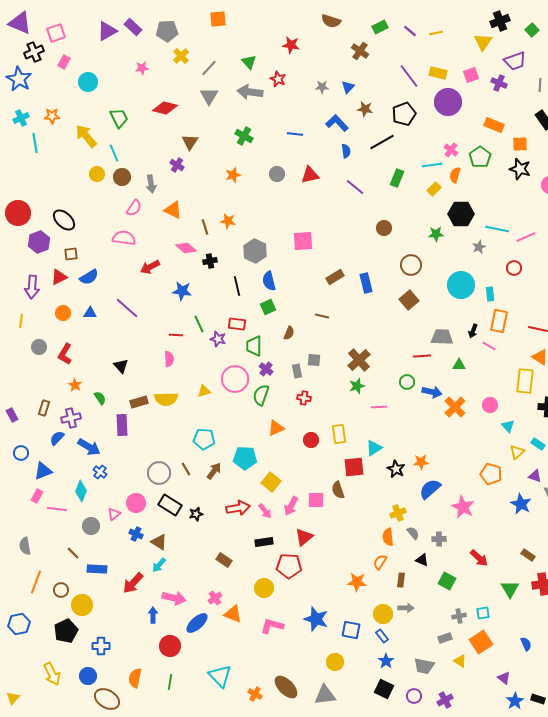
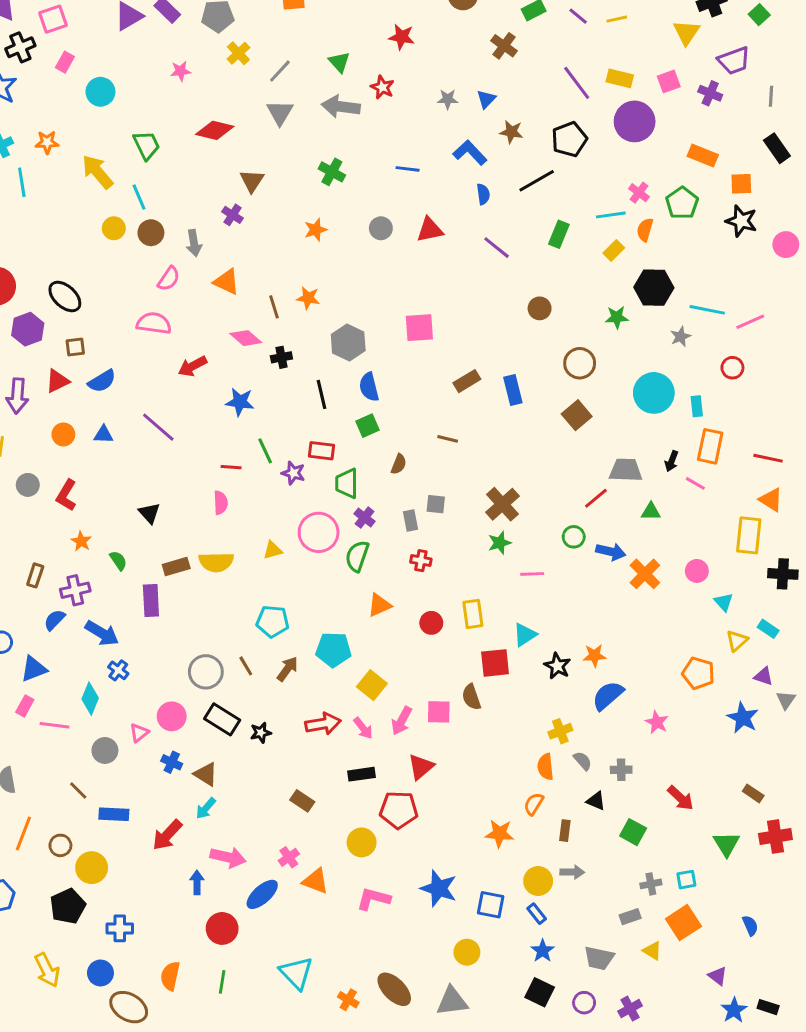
red line: (422, 356) -> (596, 498), turned -36
pink star: (463, 507) -> (657, 722), size x0.7

